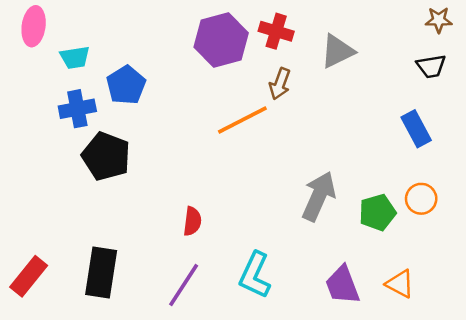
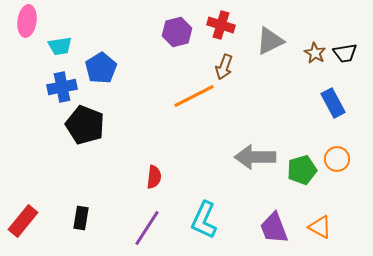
brown star: (439, 20) -> (315, 53), moved, turned 30
purple hexagon: (221, 40) -> (177, 32), size x0.7
gray arrow: (319, 196) -> (255, 157), turned -114
black rectangle: (101, 273) -> (81, 218), size x0.6

